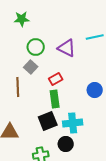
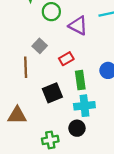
green circle: (36, 47) -> (51, 12), moved
green rectangle: (55, 99) -> (80, 80), moved
black square: (48, 121) -> (52, 93), moved

